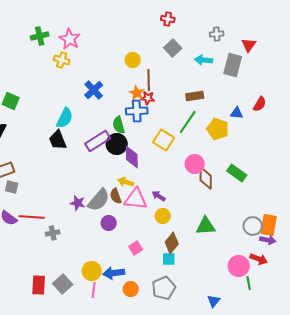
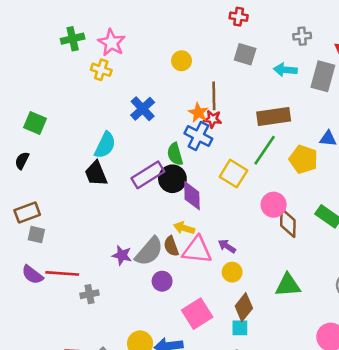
gray square: (173, 48) -> (245, 54), turned -30
yellow circle: (133, 60) -> (182, 61), moved
brown rectangle: (195, 96) -> (274, 117), size x1.4
blue cross: (137, 111) -> (198, 136), turned 30
pink square: (136, 248) -> (197, 314), size x1.6

